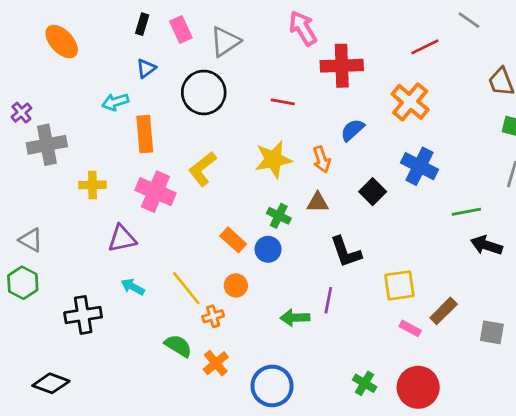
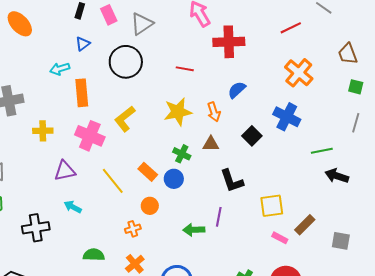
orange cross: (410, 102) -> (299, 73), moved
yellow line: (186, 288) -> (113, 181), moved
green semicircle: (178, 346) -> (94, 255), moved, turned -30

